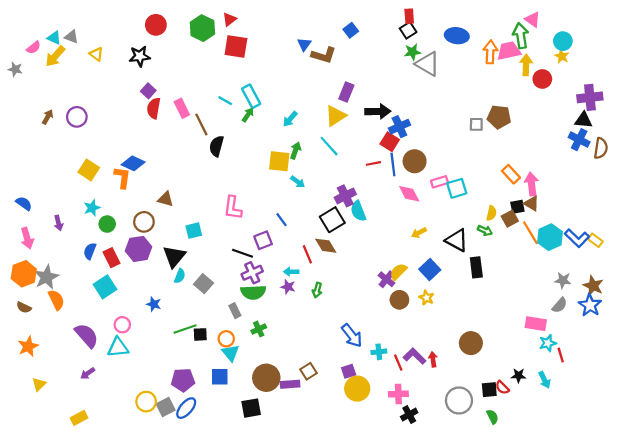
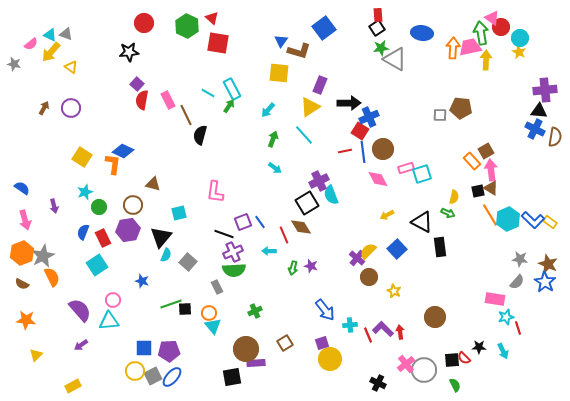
red triangle: (229, 19) -> (212, 18), turned -40
blue square: (351, 30) -> (324, 28), size x1.6
yellow triangle: (96, 54) -> (71, 67), moved
red circle: (542, 79) -> (501, 27), moved
yellow square: (279, 161) -> (279, 73), moved
brown square: (510, 219) -> (486, 151), moved
blue line: (281, 220) -> (260, 222), moved
purple star: (288, 287) -> (311, 266), moved
yellow star: (426, 298) -> (394, 291), moved
green cross: (259, 329) -> (255, 311), moved
orange star: (28, 346) -> (26, 320), turned 30
blue square: (220, 377) -> (144, 348), moved
purple rectangle: (290, 384) -> (256, 363), moved
pink cross: (398, 394) -> (406, 364), moved, turned -36
black cross: (409, 415) -> (378, 383), turned -35

